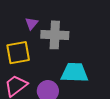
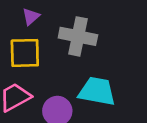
purple triangle: (32, 23) -> (31, 17), moved

